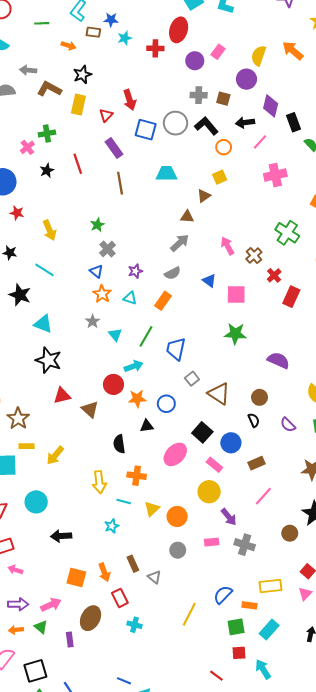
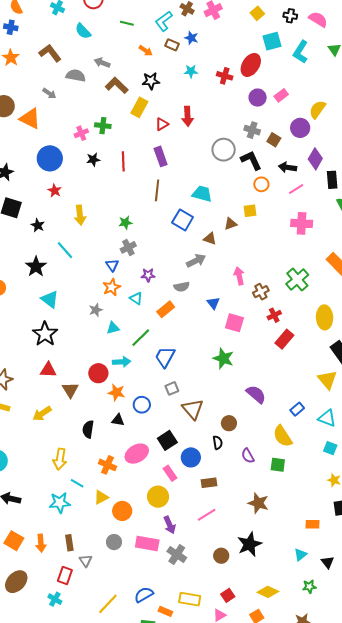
cyan star: (125, 38) -> (191, 71), moved
blue square: (146, 130) -> (183, 220), moved
cyan triangle: (115, 335) -> (113, 328), turned 40
yellow arrow: (55, 455) -> (42, 414), moved
orange cross: (137, 476) -> (108, 465), moved
cyan star: (112, 526) -> (60, 503), size x1.5
pink rectangle: (212, 542) -> (147, 543), size x1.6
red rectangle: (120, 598) -> (65, 575), moved, turned 30

